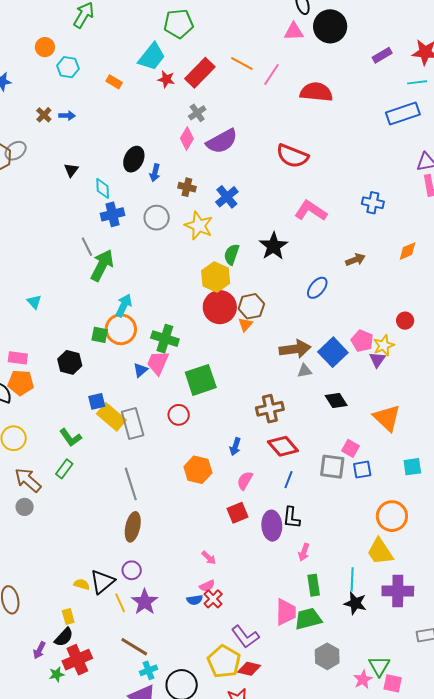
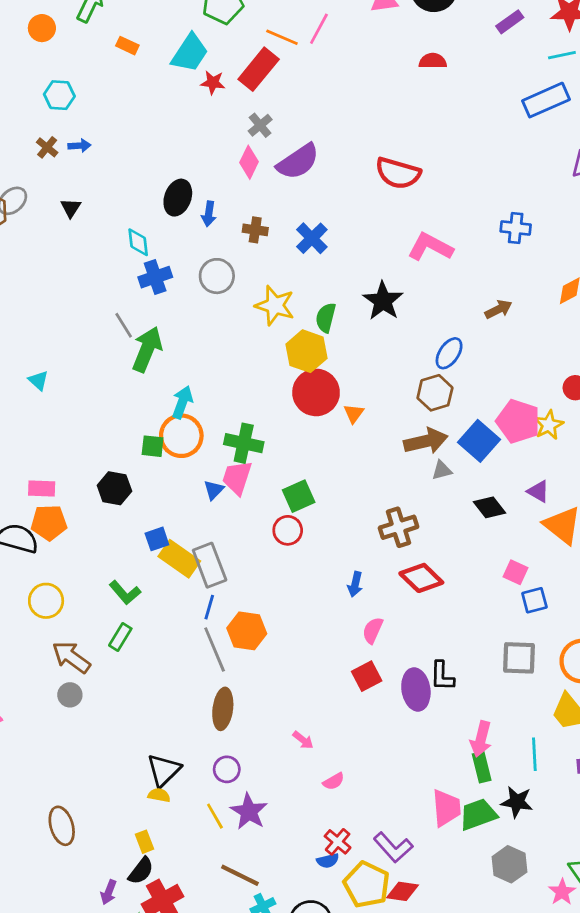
orange circle: (45, 47) -> (42, 28), moved
orange line: (242, 63) -> (282, 37), moved
cyan hexagon: (68, 67) -> (59, 95), moved
pink line: (271, 74) -> (319, 29), moved
orange rectangle: (114, 82) -> (127, 46), moved
red semicircle: (316, 92) -> (433, 61), moved, size x0.6
black triangle: (71, 170) -> (71, 208), moved
yellow star: (199, 226) -> (275, 305), moved
cyan triangle: (34, 302) -> (38, 380), moved
brown hexagon: (251, 306) -> (435, 393), moved
pink pentagon: (362, 341) -> (518, 421), size x1.4
purple triangle: (377, 360) -> (538, 491), moved, turned -30
green square: (201, 380) -> (299, 496), size x0.7
red circle: (179, 415) -> (288, 530), moved
gray square: (332, 467) -> (519, 658), moved
orange hexagon: (198, 470) -> (247, 631), moved
blue line: (289, 480) -> (209, 607), moved
pink arrow: (304, 552) -> (481, 739), moved, size x1.4
pink arrow: (209, 558) -> (303, 740), moved
black triangle: (102, 582) -> (164, 770), moved
red cross: (213, 599) -> (338, 842), moved
blue semicircle: (195, 600) -> (328, 861), moved
black star: (355, 603) -> (517, 802), moved

